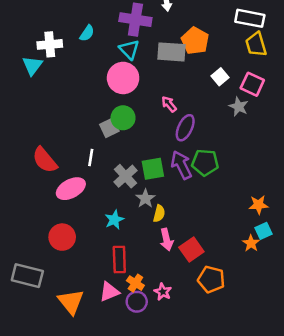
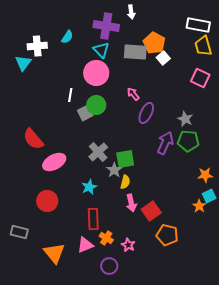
white square: (220, 77) -> (163, 58), moved
gray star: (239, 107) -> (185, 119), moved
white line: (91, 158) -> (70, 95), moved
green pentagon: (205, 163) -> (188, 141), moved
purple arrow: (181, 165) -> (165, 143), moved, turned 50
green square: (153, 169) -> (125, 159), moved
gray rectangle: (27, 276) -> (19, 232), size x0.7
purple circle: (137, 302) -> (109, 266), moved

